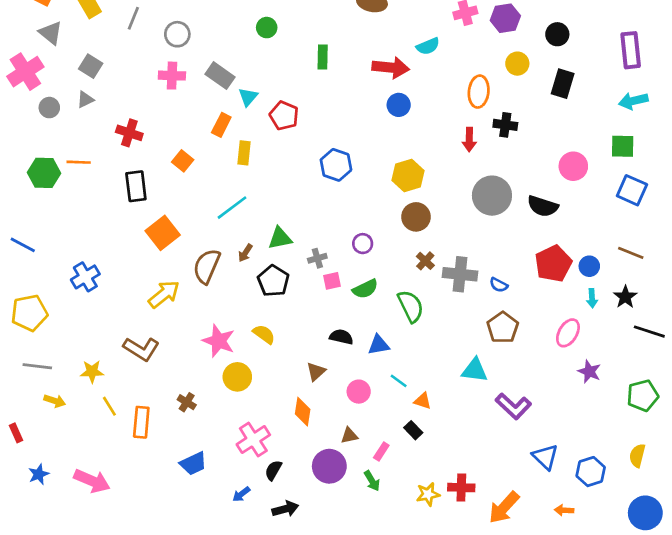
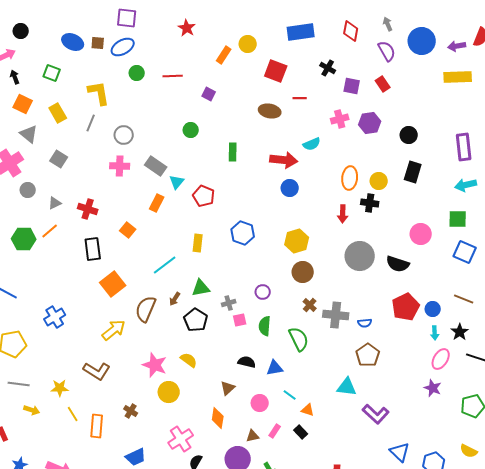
yellow circle: (517, 64) -> (379, 181), moved
gray triangle: (85, 100) -> (55, 203), moved
yellow rectangle: (244, 153) -> (198, 243), moved
orange line: (79, 162) -> (50, 231), turned -42
blue semicircle: (499, 285) -> (365, 323), turned -32
green semicircle: (365, 289) -> (265, 326), turned 120
pink ellipse: (568, 333) -> (441, 359), moved
pink rectangle: (381, 452) -> (275, 431), moved
yellow semicircle: (637, 456) -> (469, 451), turned -78

